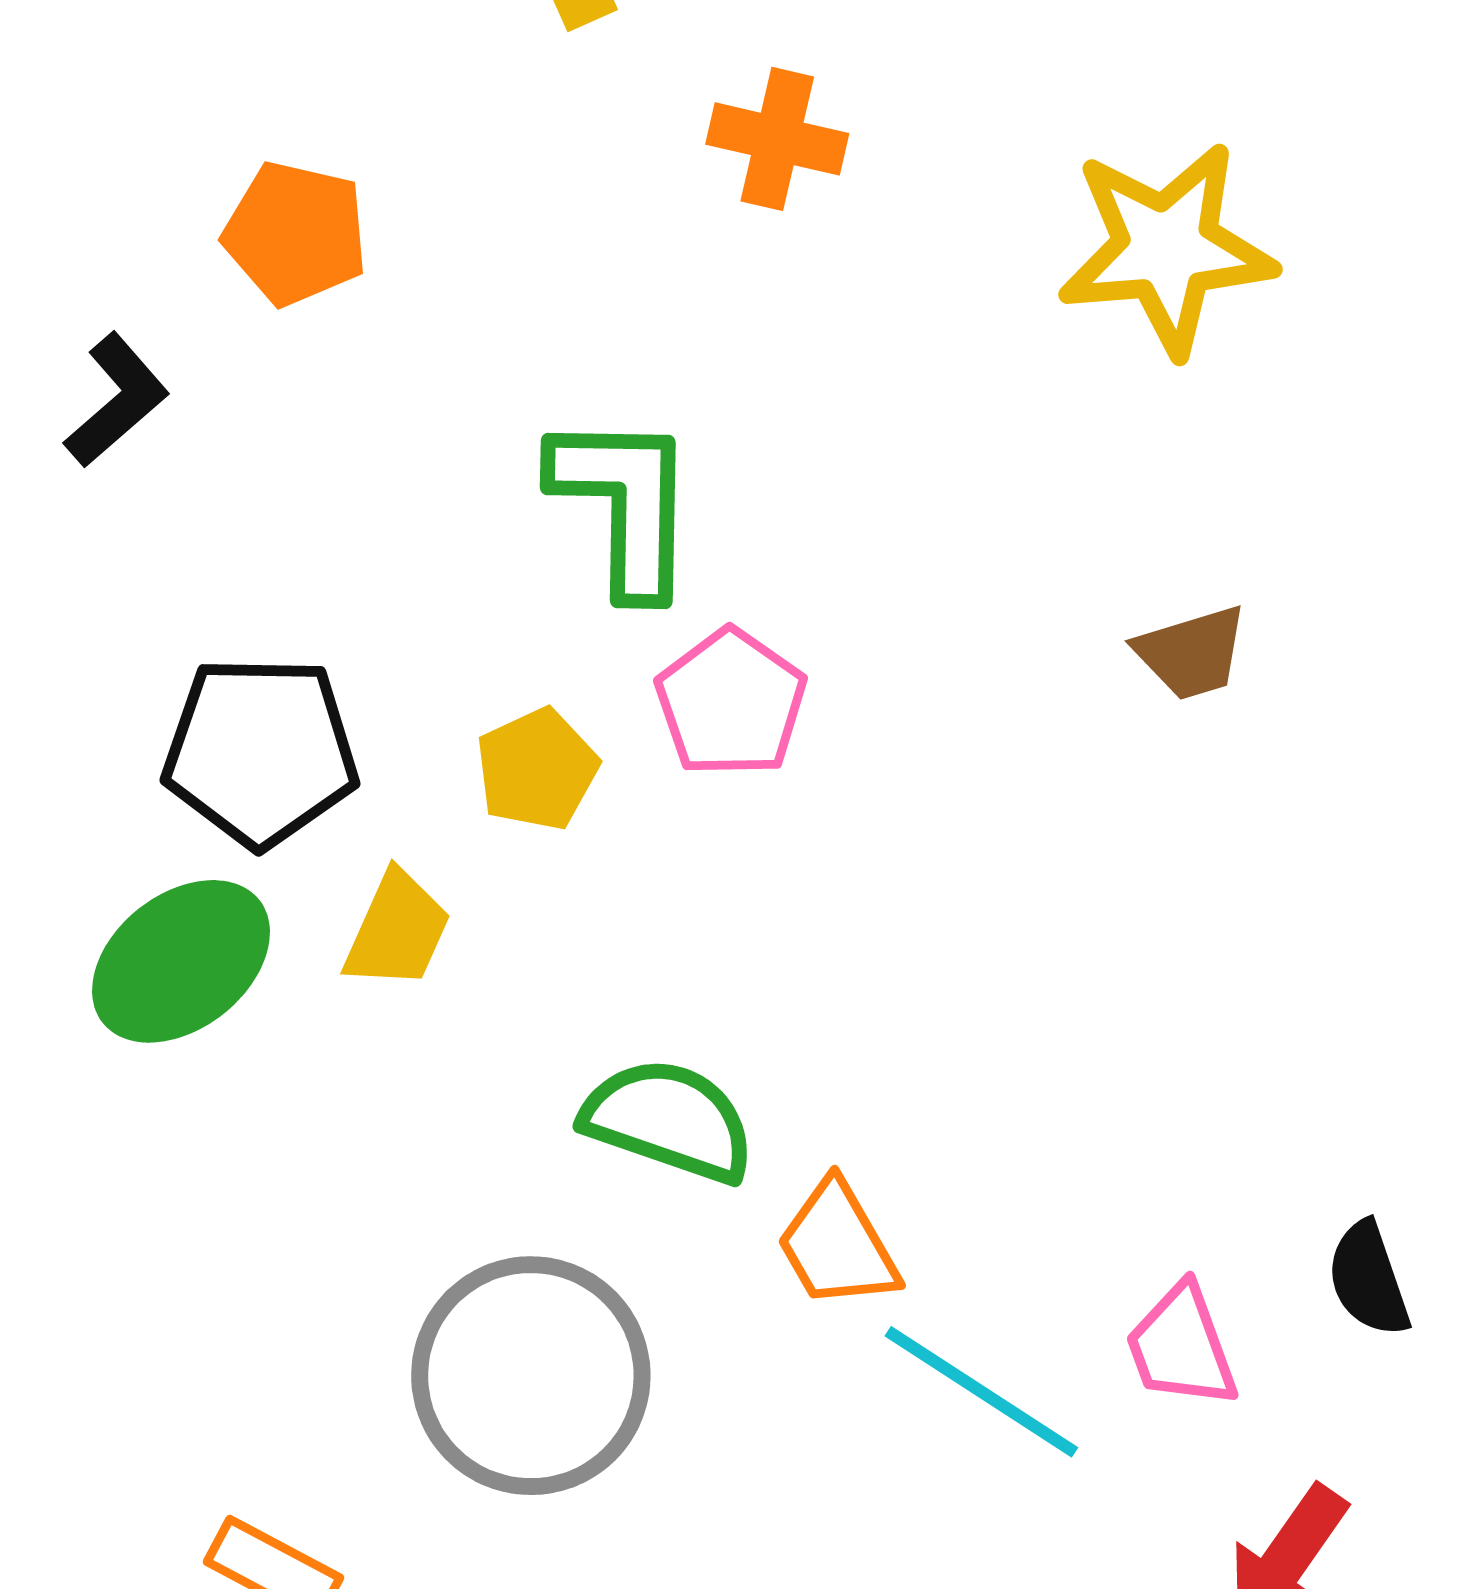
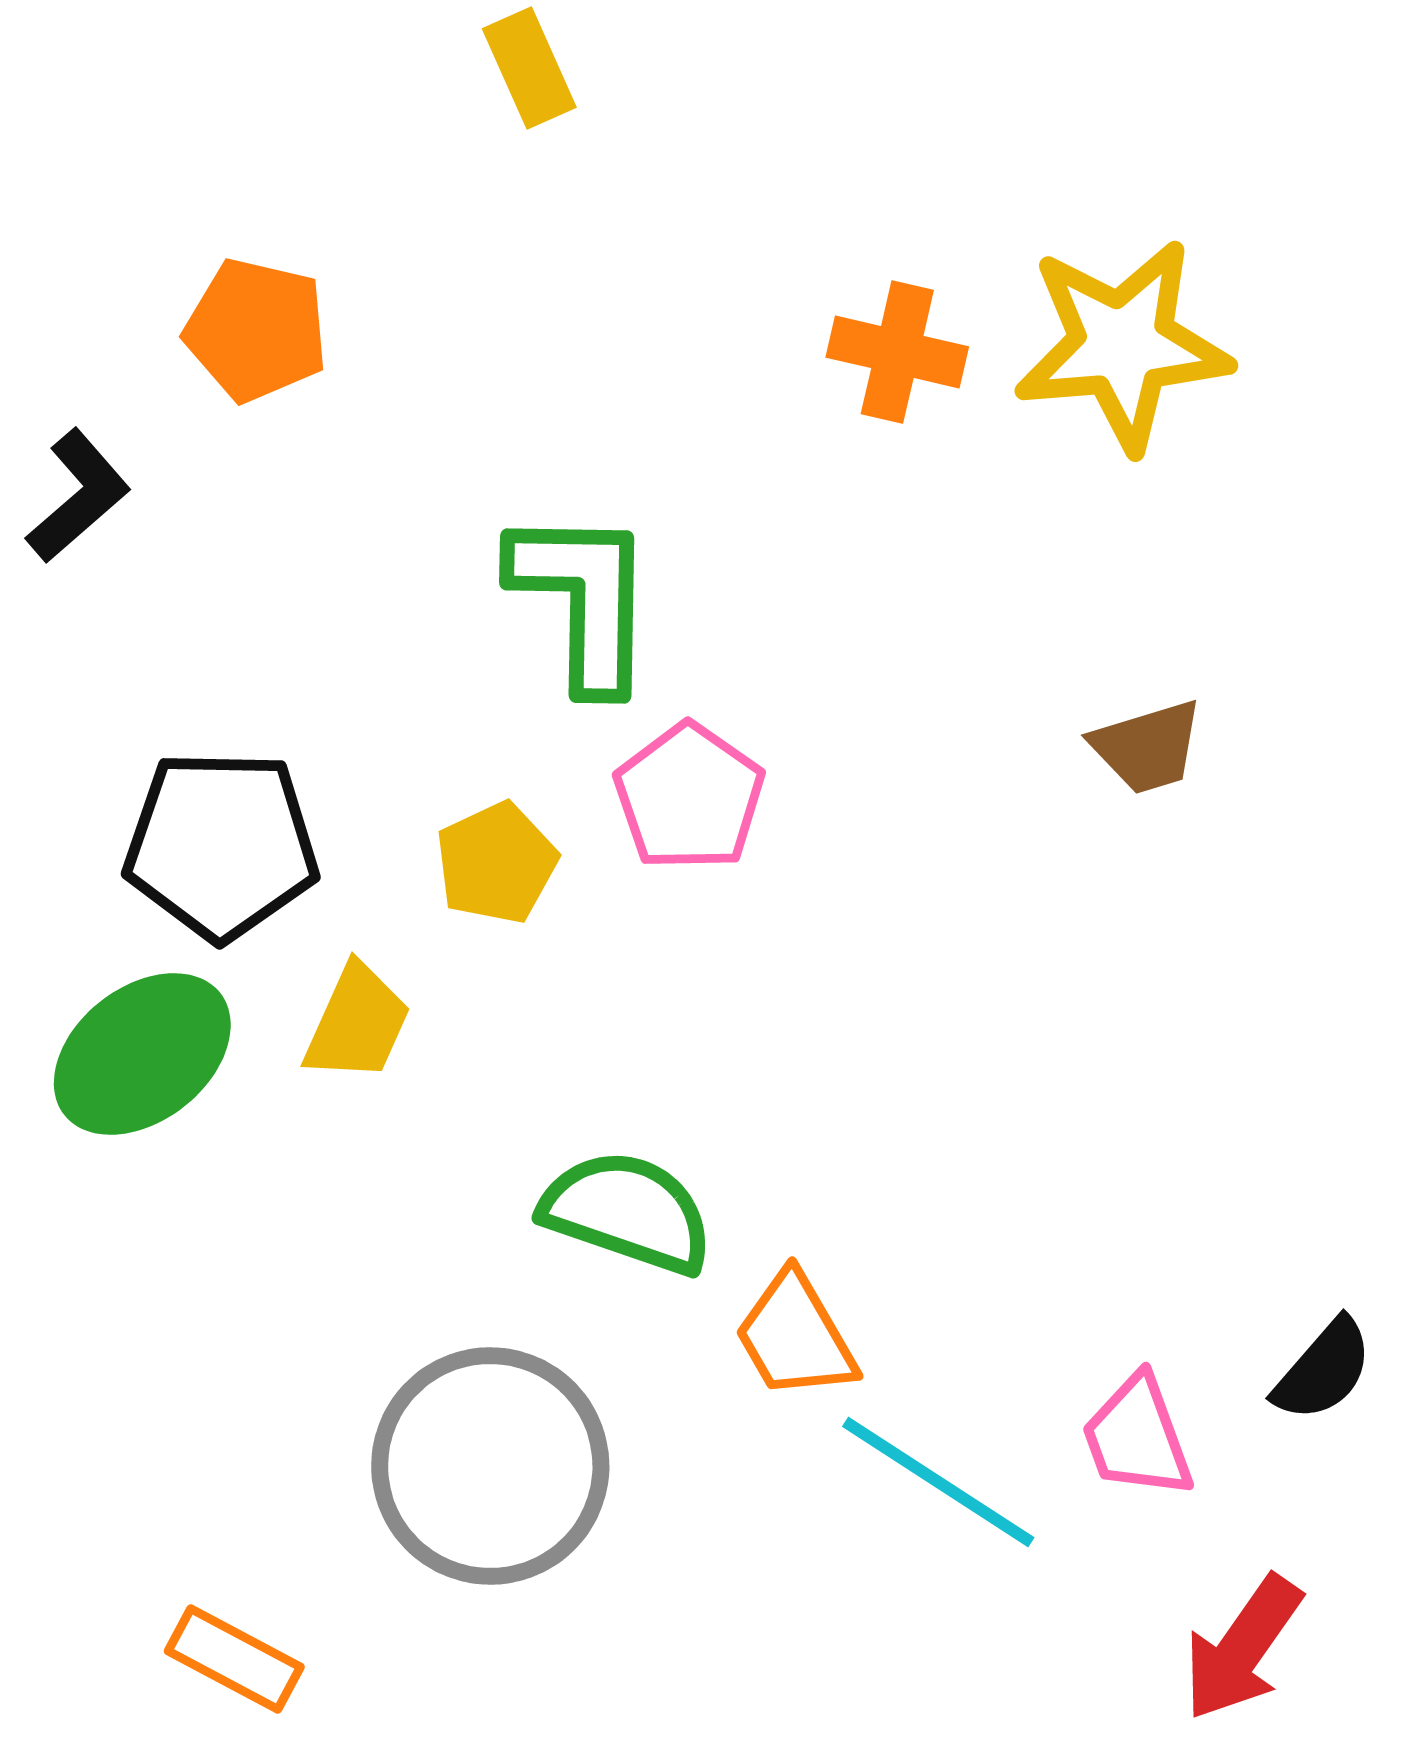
orange cross: (777, 139) -> (897, 352), moved
black semicircle: (1368, 1279) -> (1323, 1370), turned -120

